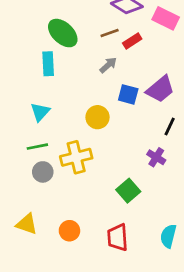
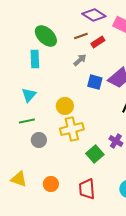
yellow circle: (98, 117) -> (65, 106), moved
yellow cross: (76, 157) -> (72, 129), moved
purple cross: (156, 157) -> (116, 141), moved
gray circle: (43, 172) -> (39, 140), moved

